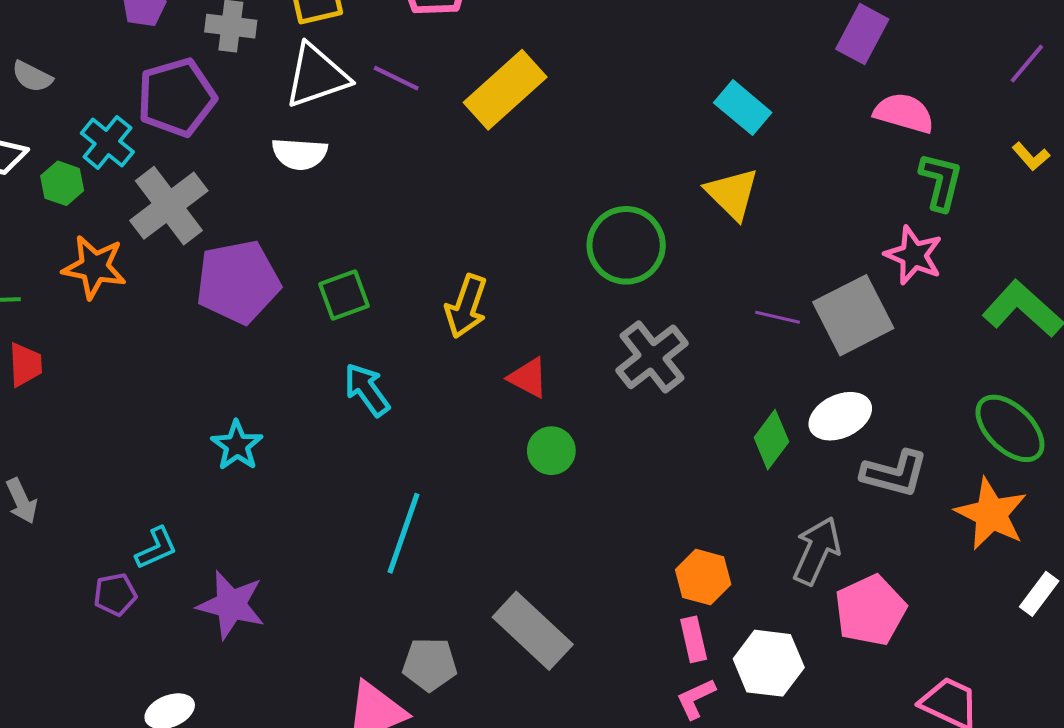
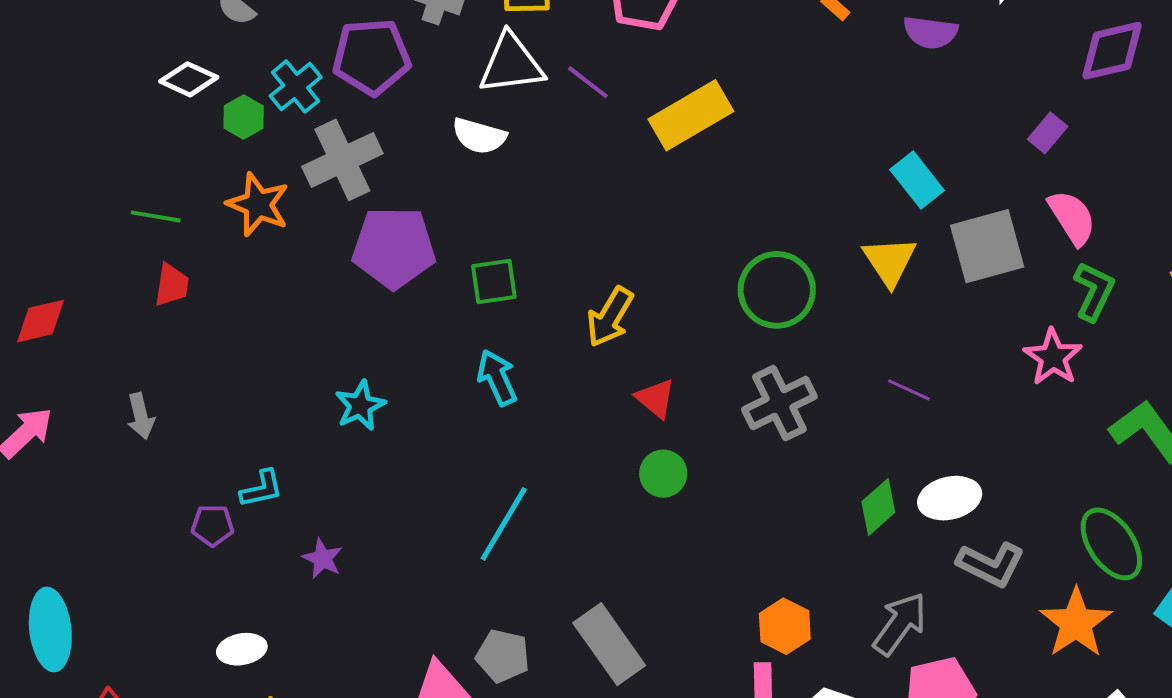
purple rectangle: (862, 34) -> (1048, 133), size x0.7
pink semicircle: (904, 113) -> (1072, 218), turned 30
gray square: (853, 315) -> (987, 246), moved
purple star: (231, 605) -> (323, 559), size x0.6

